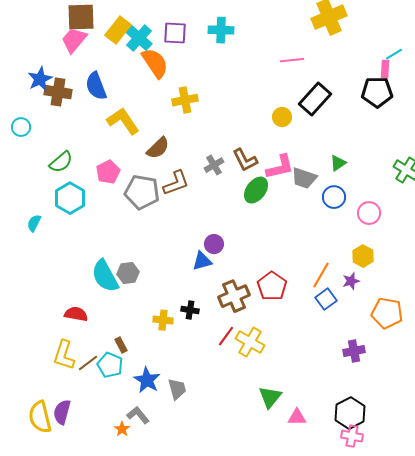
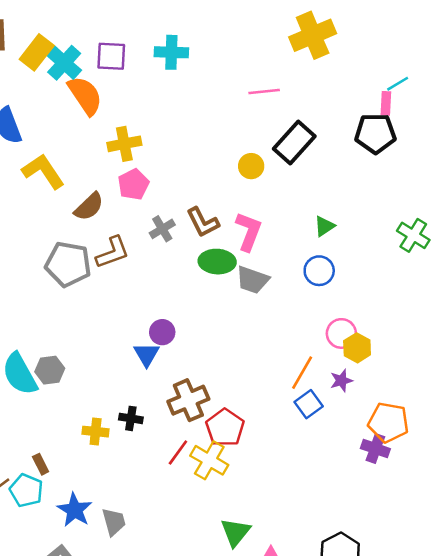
pink L-shape: (280, 167) -> (249, 231), turned -56
pink pentagon: (108, 172) -> (133, 184), moved
gray trapezoid: (304, 178) -> (252, 280), moved
green ellipse: (256, 190) -> (217, 262), turned 56
pink circle: (369, 213) -> (341, 333), moved
blue triangle: (202, 261) -> (147, 354), turned -45
red pentagon: (272, 286) -> (225, 428), moved
purple cross: (354, 351) -> (375, 449), moved, turned 30

